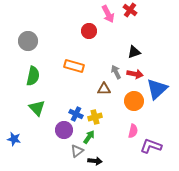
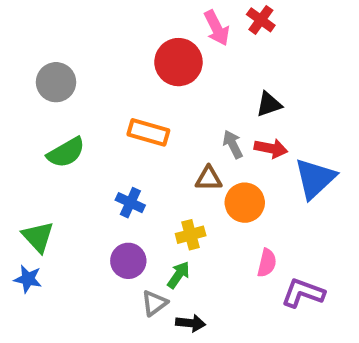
red circle: (89, 31) -> (178, 62), size x1.5
green semicircle: (33, 76) -> (66, 152), turned 48
orange circle: (134, 101) -> (245, 203), moved
green triangle: (37, 108) -> (38, 237), moved
blue cross: (76, 114) -> (130, 203), moved

